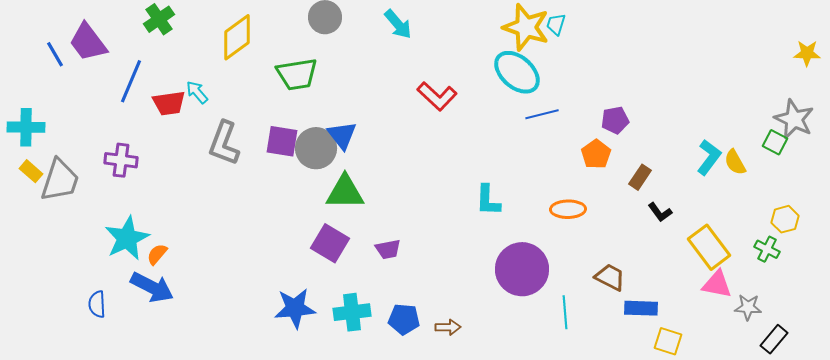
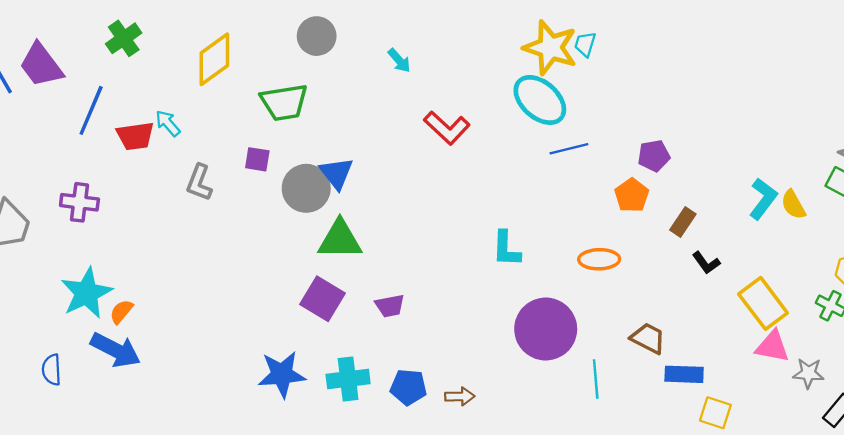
cyan arrow: (398, 24) -> (399, 60), moved, size x0.7
purple square: (282, 141) -> (257, 159), moved, size x0.7
gray L-shape: (224, 143) -> (199, 183), size x0.7

